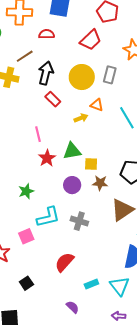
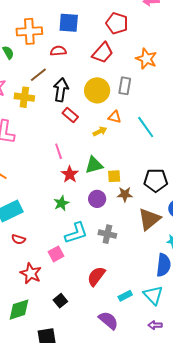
green star: (26, 191) -> (61, 203), moved
purple semicircle: (73, 307) -> (108, 320), size x1.5

